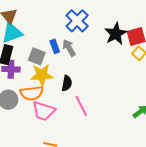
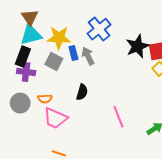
yellow star: (42, 75) -> (59, 38), moved
orange semicircle: (32, 93) -> (45, 99), size x0.6
pink line: (81, 106) -> (118, 117), moved

